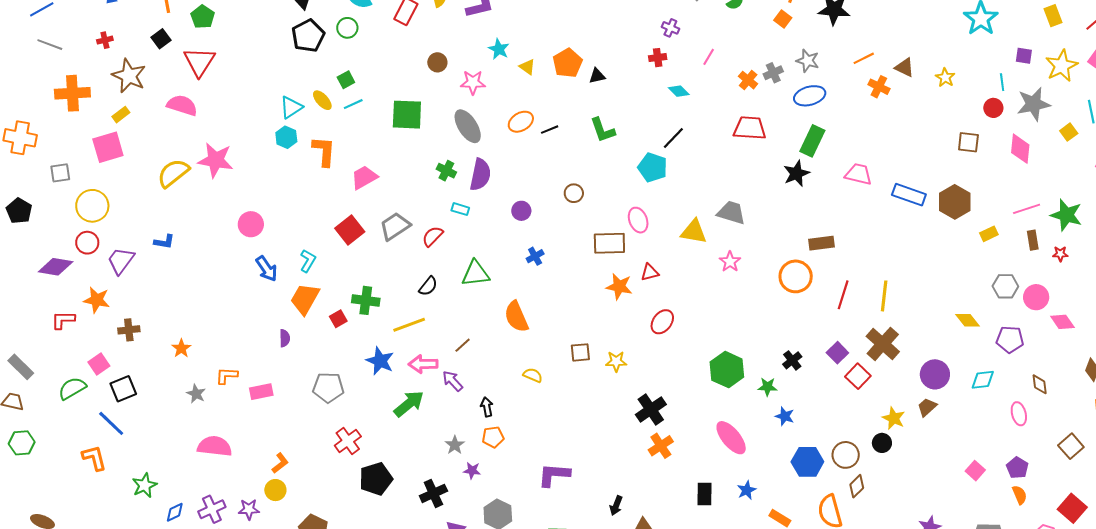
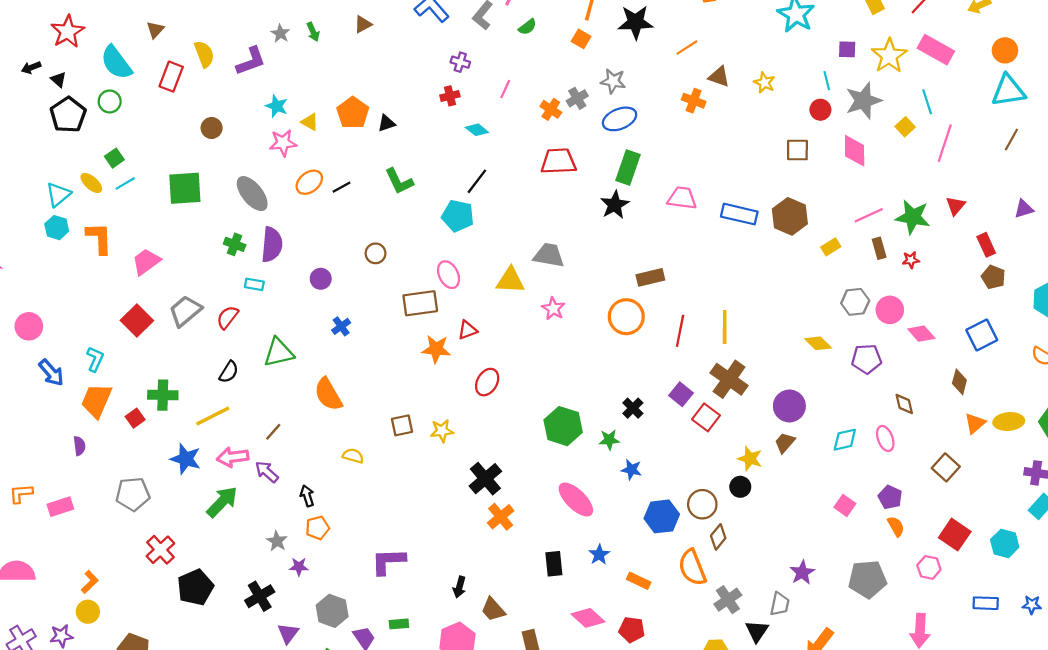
orange line: (864, 58) -> (687, 48), moved
pink star: (473, 82) -> (283, 143), moved
cyan diamond: (983, 380) -> (845, 440), moved

